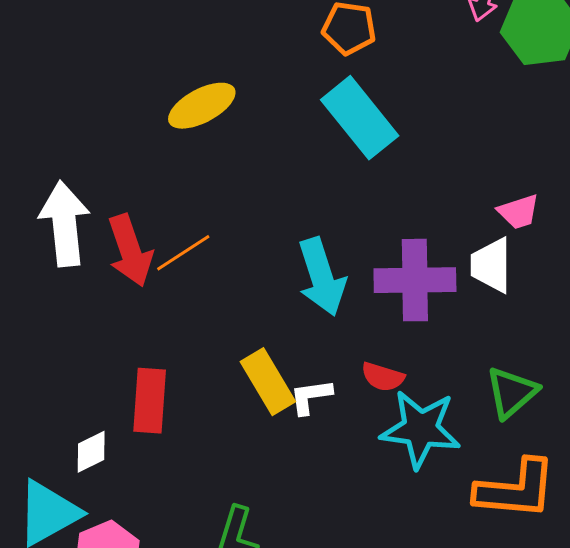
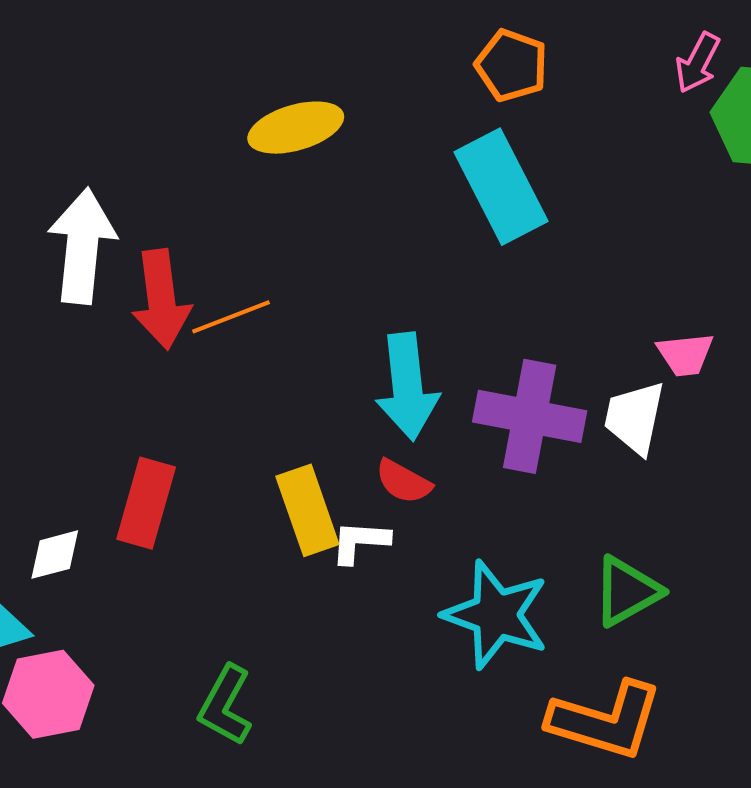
red semicircle: (383, 377) -> (403, 482), moved

